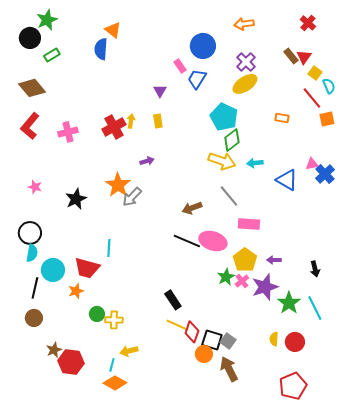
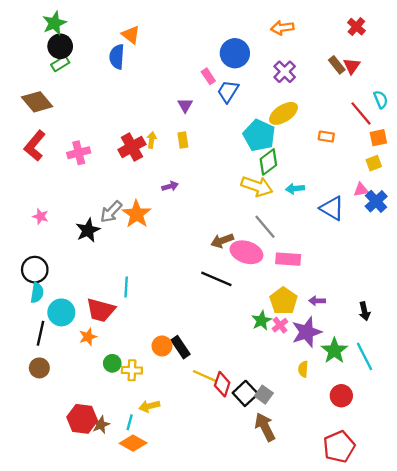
black circle: (30, 38) -> (60, 46), moved
yellow square: (315, 73) -> (374, 163), moved, turned 32
yellow ellipse: (245, 84) -> (283, 113), moved
gray arrow: (132, 197) -> (111, 212), moved
pink ellipse: (213, 241) -> (246, 252), moved
black rectangle: (173, 300) -> (181, 347), moved
yellow semicircle: (274, 339) -> (303, 369), moved
black square: (212, 340) -> (245, 393), turned 30
brown star: (54, 350) -> (101, 425), moved
orange circle: (204, 354) -> (162, 346), moved

